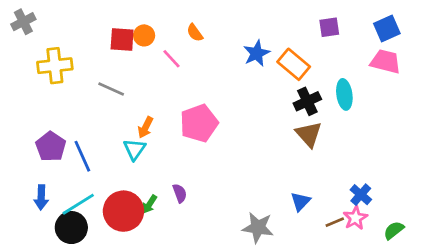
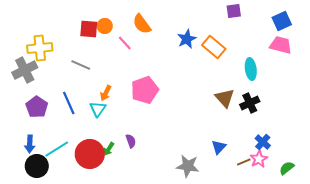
gray cross: (23, 22) -> (25, 70), moved, size x1.4
purple square: (329, 27) -> (234, 11), moved
orange semicircle: (195, 33) -> (142, 24), size x1.5
black cross: (307, 101) -> (250, 103), moved
blue line: (82, 156) -> (69, 103), moved
black circle: (71, 228) -> (37, 166), moved

